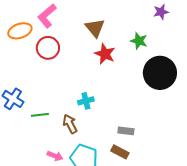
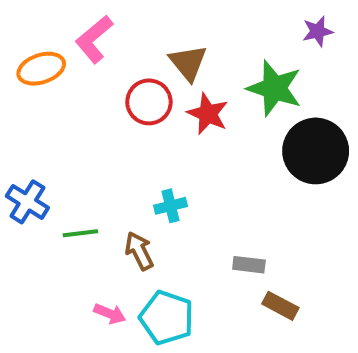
green star: (139, 41) -> (274, 88), size x1.6
red circle: (48, 48) -> (149, 102), moved
brown rectangle: (120, 152) -> (280, 306), moved

